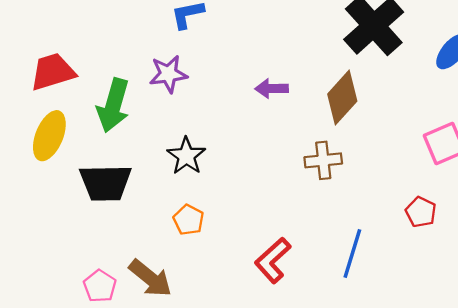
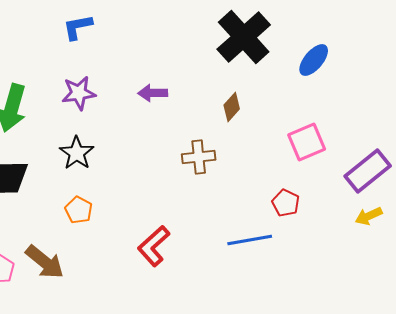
purple star: (168, 74) -> (79, 93), moved
brown diamond: (342, 98) -> (232, 107), moved, size x0.6
blue line: (352, 254) -> (250, 240), moved, turned 63

